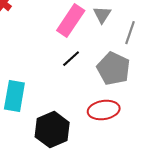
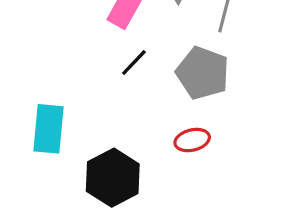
red ellipse: (104, 110) -> (192, 140), size x0.7

